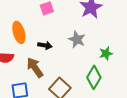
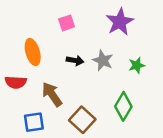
black arrow: (45, 45) -> (75, 60), moved
green star: (106, 53) -> (137, 65), moved

